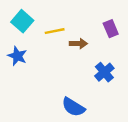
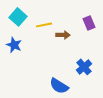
blue cross: (104, 72) -> (84, 67), moved

